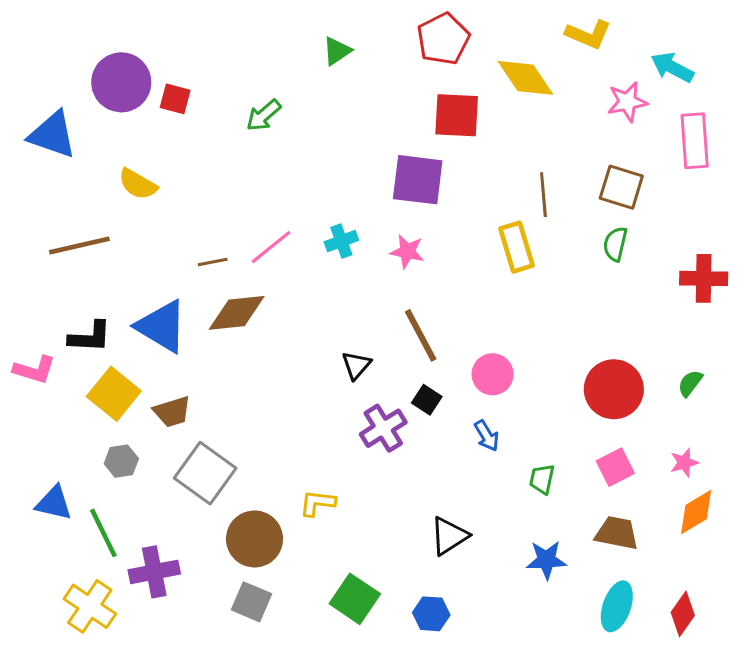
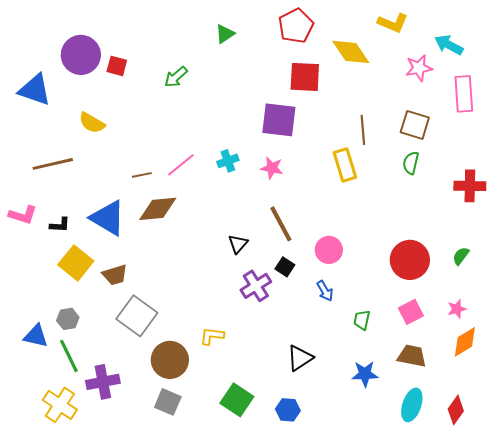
black L-shape: (90, 337) -> (60, 225), size x0.7
pink L-shape: (34, 370) -> (23, 215), moved
gray hexagon: (121, 461) -> (68, 319), moved

